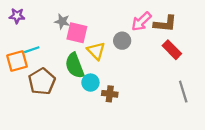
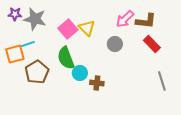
gray star: (62, 21) -> (35, 19), moved, size x1.6
pink square: (77, 33) -> (68, 29), turned 36
gray circle: (122, 41) -> (115, 44), moved
yellow triangle: (96, 51) -> (87, 28), moved

